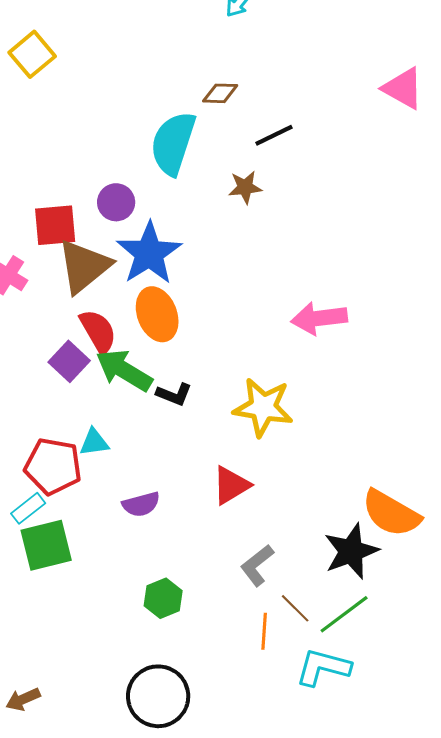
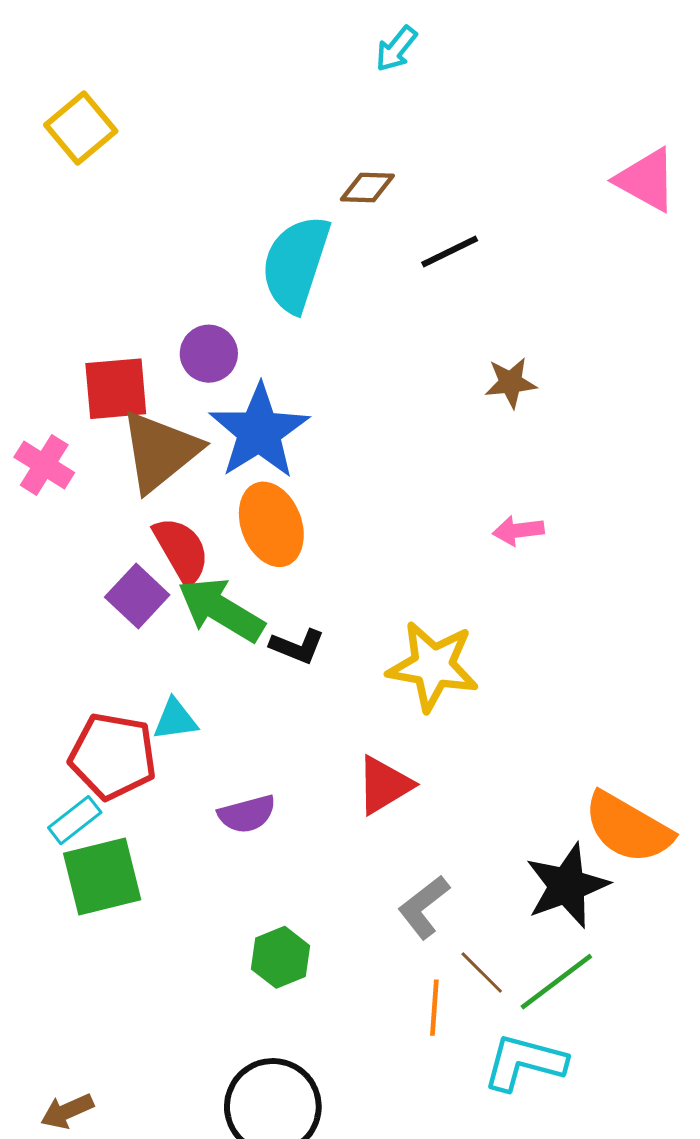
brown star: (245, 187) -> (511, 383), moved
pink arrow: (319, 318) -> (518, 530), size x0.6

